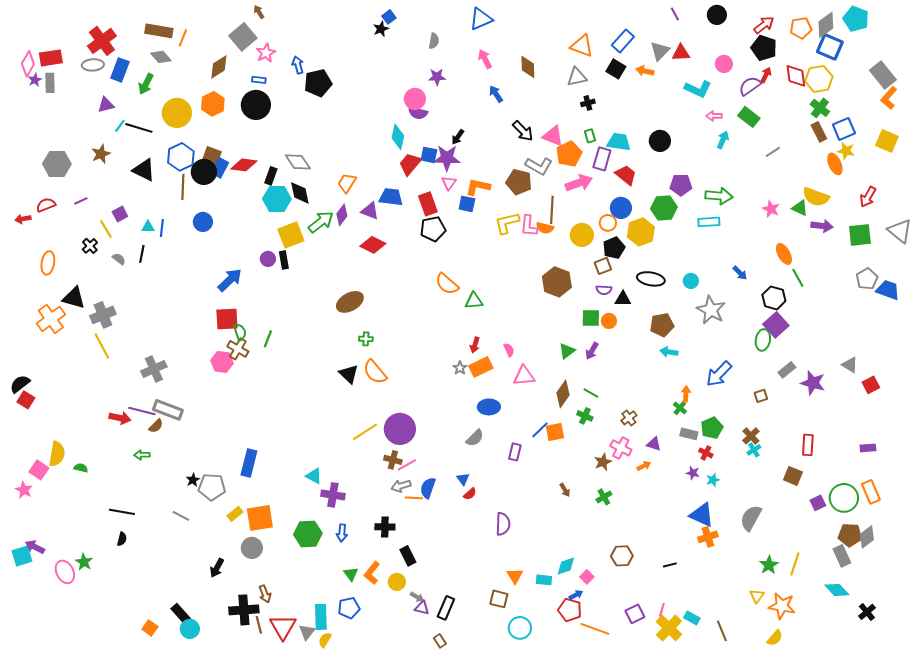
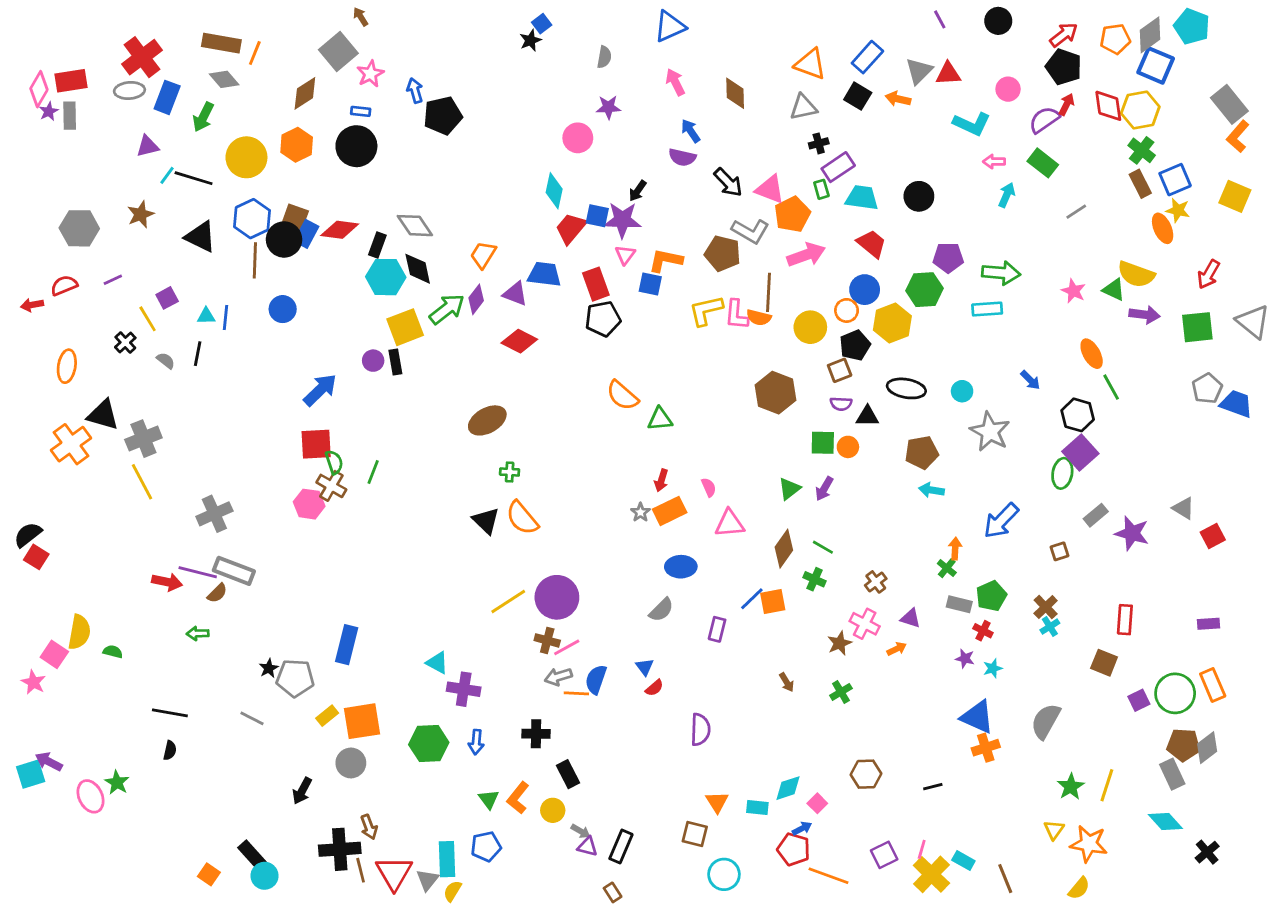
purple semicircle: (418, 113) -> (682, 157), moved
purple rectangle: (602, 159) -> (838, 167), moved, turned 40

